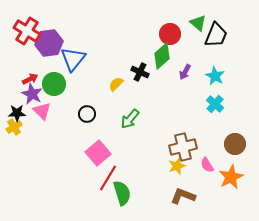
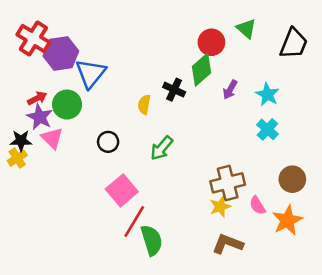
black trapezoid: (216, 35) -> (294, 44), moved
yellow semicircle: (116, 84) -> (144, 105), turned -35

